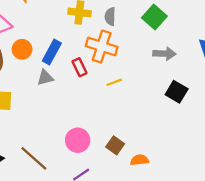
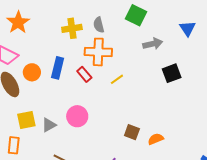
gray triangle: (45, 78) -> (49, 125), moved
black square: (177, 92) -> (172, 73), turned -36
pink circle: (78, 140) -> (77, 116), moved

